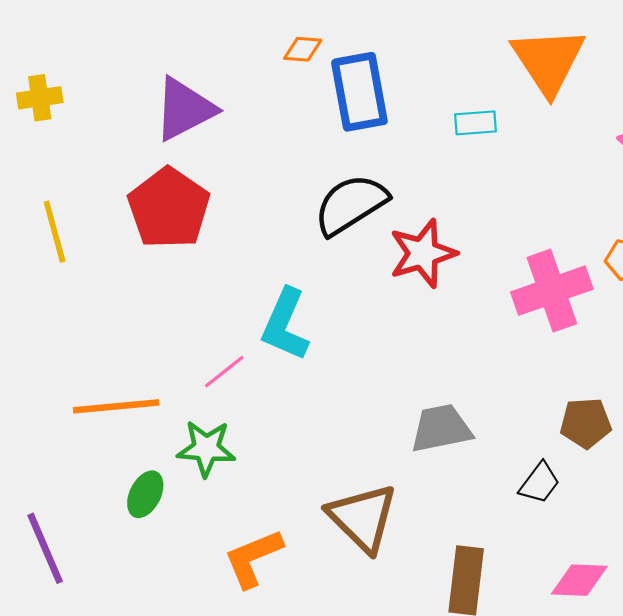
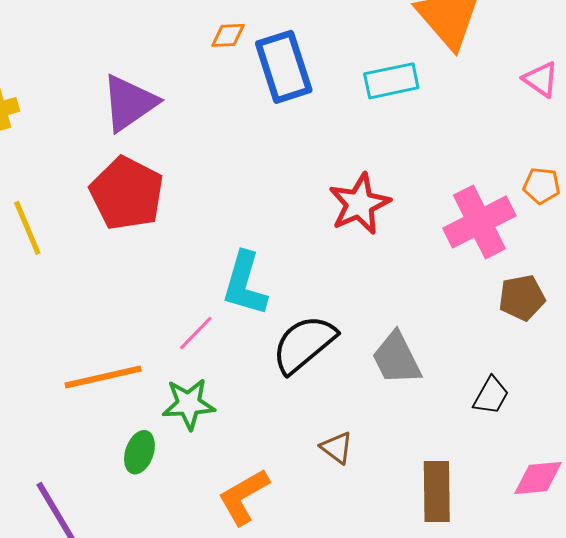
cyan rectangle: (476, 123) -> (391, 81), size x1.4
black semicircle: (351, 205) -> (304, 344), moved
brown pentagon: (586, 423) -> (522, 298), moved
gray trapezoid: (441, 428) -> (397, 358), turned -98
brown triangle: (363, 518) -> (337, 448), size x0.5

